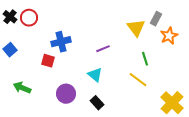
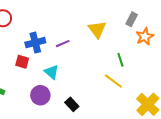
yellow triangle: (136, 28) -> (97, 29), moved
purple line: (103, 49) -> (63, 44), moved
cyan triangle: (95, 75) -> (52, 72), moved

